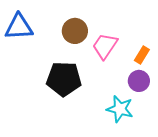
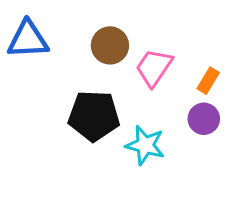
cyan star: (120, 109) -> (145, 145), moved

